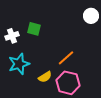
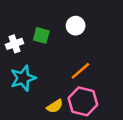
white circle: (91, 16) -> (76, 26), moved
yellow semicircle: (45, 77) -> (55, 106), moved

